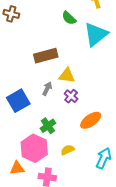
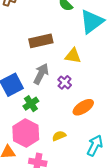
yellow triangle: (67, 76) -> (73, 56), moved
gray arrow: (47, 89) -> (41, 74), size x1.5
green cross: (48, 126) -> (31, 104), moved

